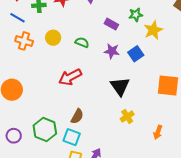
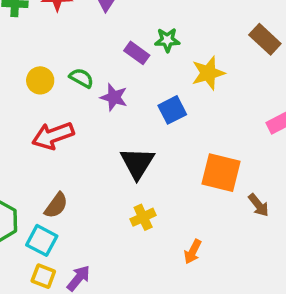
green star: (136, 15) -> (167, 40), moved
yellow circle: (53, 38) -> (40, 80), moved
purple star: (112, 51) -> (114, 97), moved

